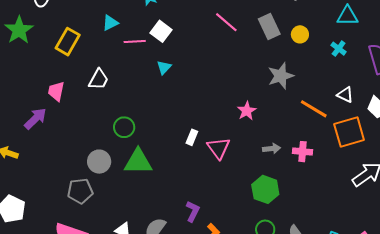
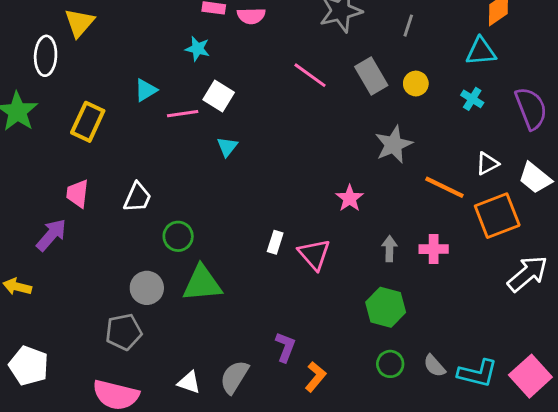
white trapezoid: (99, 79) -> (137, 197), moved
white triangle: (345, 95) -> (487, 164), turned -48
gray arrow: (272, 149) -> (389, 249), turned -78

